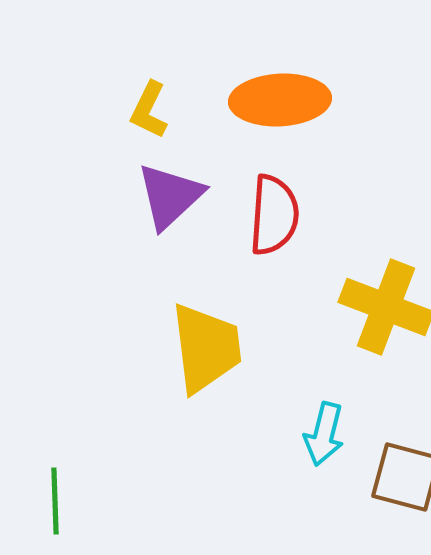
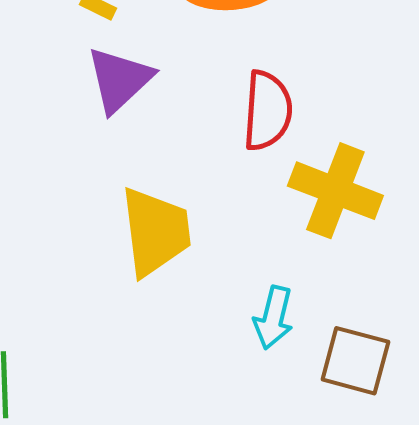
red semicircle: (274, 215) -> (267, 111), moved

